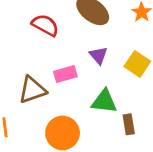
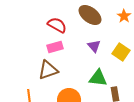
pink rectangle: (65, 74) -> (55, 47), moved

